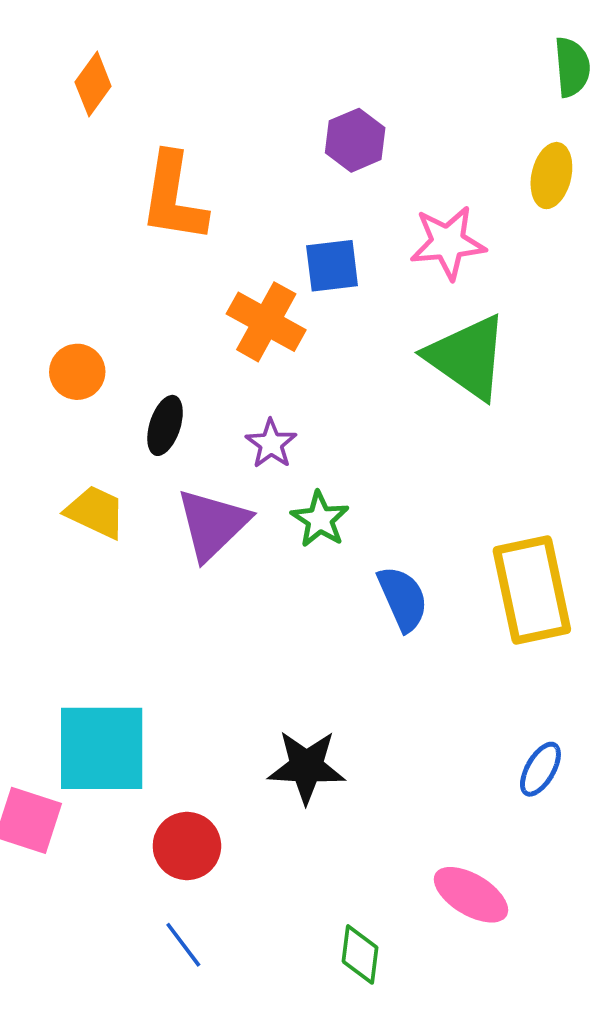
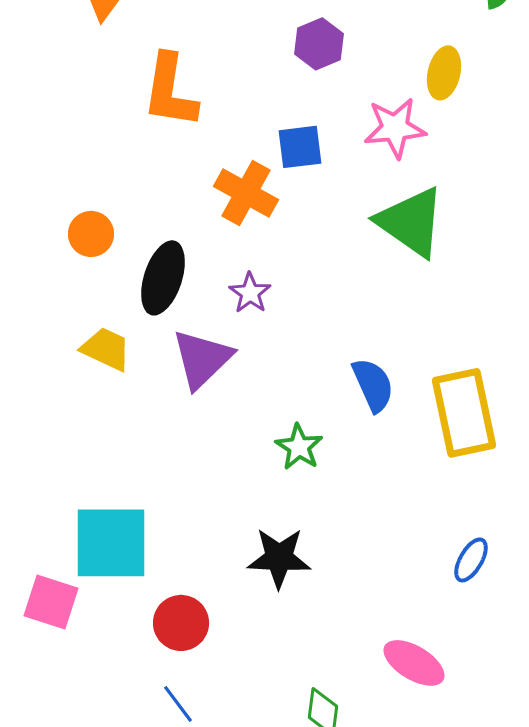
yellow ellipse: (551, 176) -> (444, 73), moved
black ellipse: (165, 425) -> (163, 278), size x1.5
green star: (320, 519) -> (299, 447), moved
blue semicircle: (403, 599) -> (373, 385), moved

